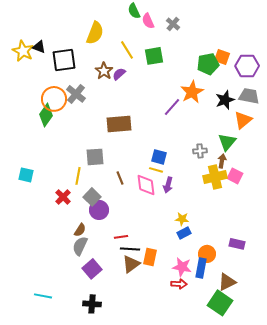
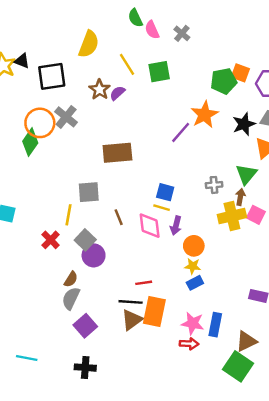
red line: (121, 237) -> (144, 283), moved
orange circle: (207, 254) -> (194, 246), moved
orange rectangle: (150, 257) -> (154, 311), size x1.4

